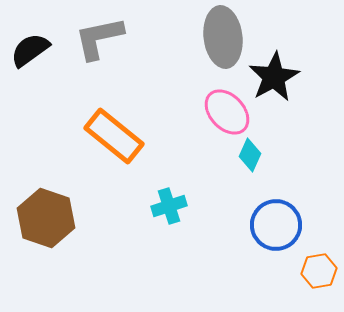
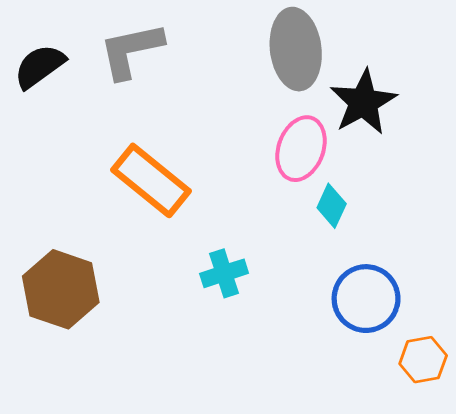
pink ellipse: (227, 112) -> (301, 149), turned 63

